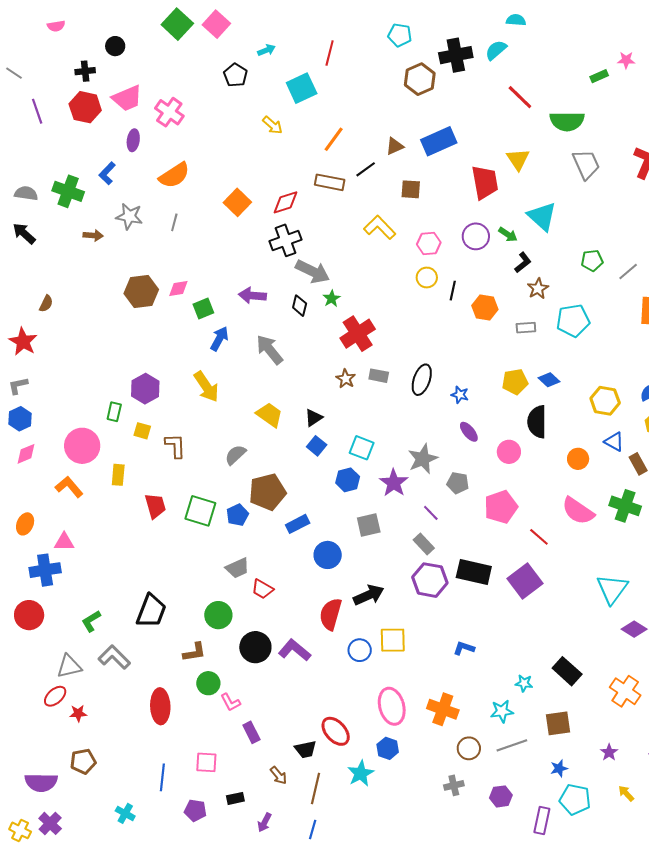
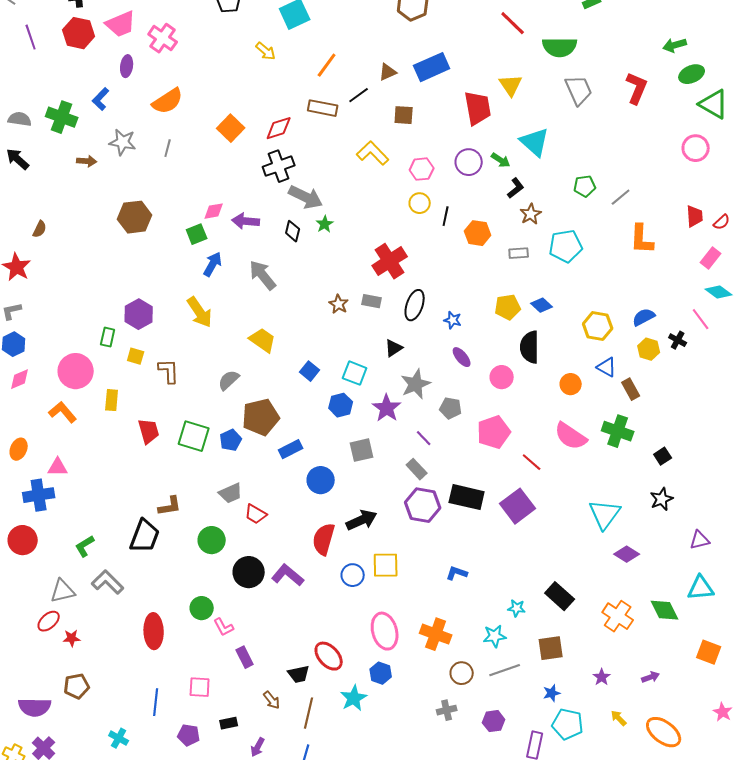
pink diamond: (178, 289) -> (214, 211), moved
red cross: (358, 334) -> (390, 261), moved
black triangle: (314, 418) -> (394, 348), moved
brown L-shape: (194, 652) -> (170, 506), moved

